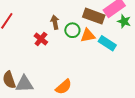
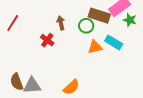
green circle: (72, 30) -> (86, 26), moved
orange triangle: (88, 35) -> (95, 47), moved

